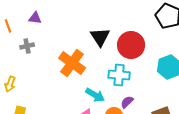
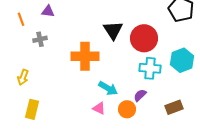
orange cross: (72, 63) -> (85, 56), turned -36
cyan cross: (119, 75) -> (150, 68), moved

